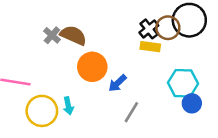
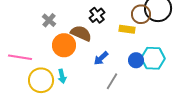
black cross: (149, 29) -> (97, 15), moved
brown semicircle: (73, 35) -> (81, 33), moved
orange circle: (92, 67) -> (64, 45), moved
blue circle: (192, 103) -> (136, 60), moved

